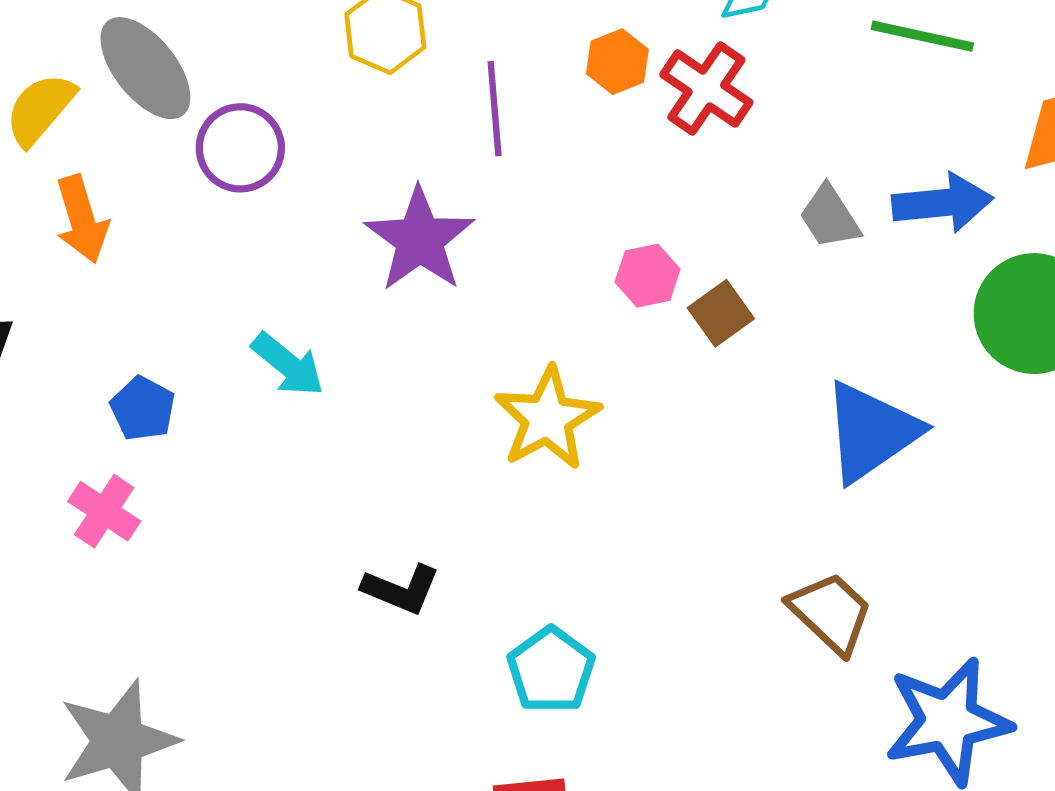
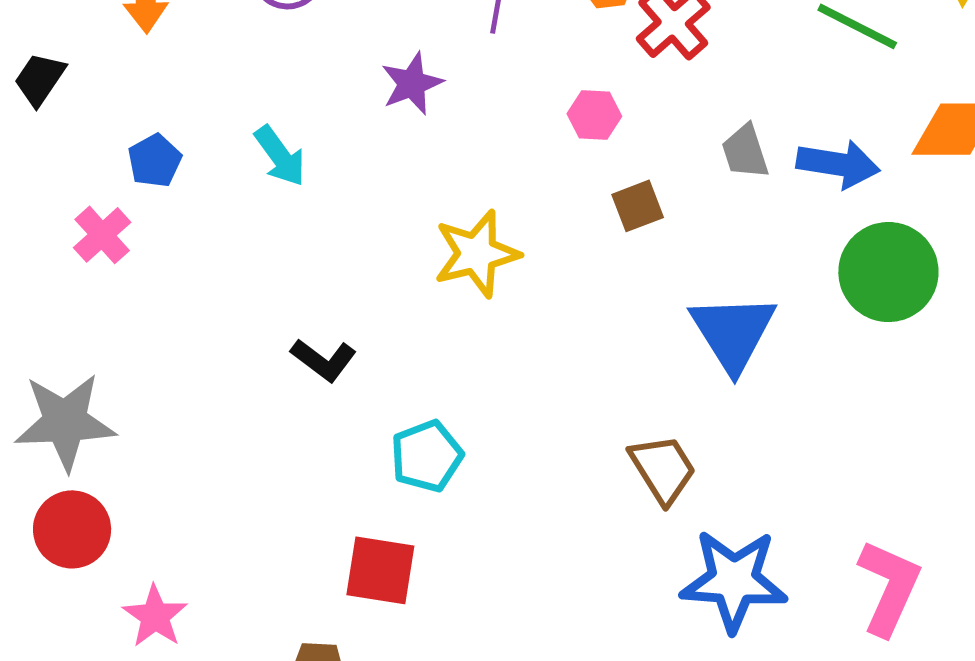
purple star: (420, 239) -> (412, 84), size x0.7
pink hexagon: (648, 276) -> (594, 115), moved
blue triangle: (871, 432) -> (733, 333), turned -42

